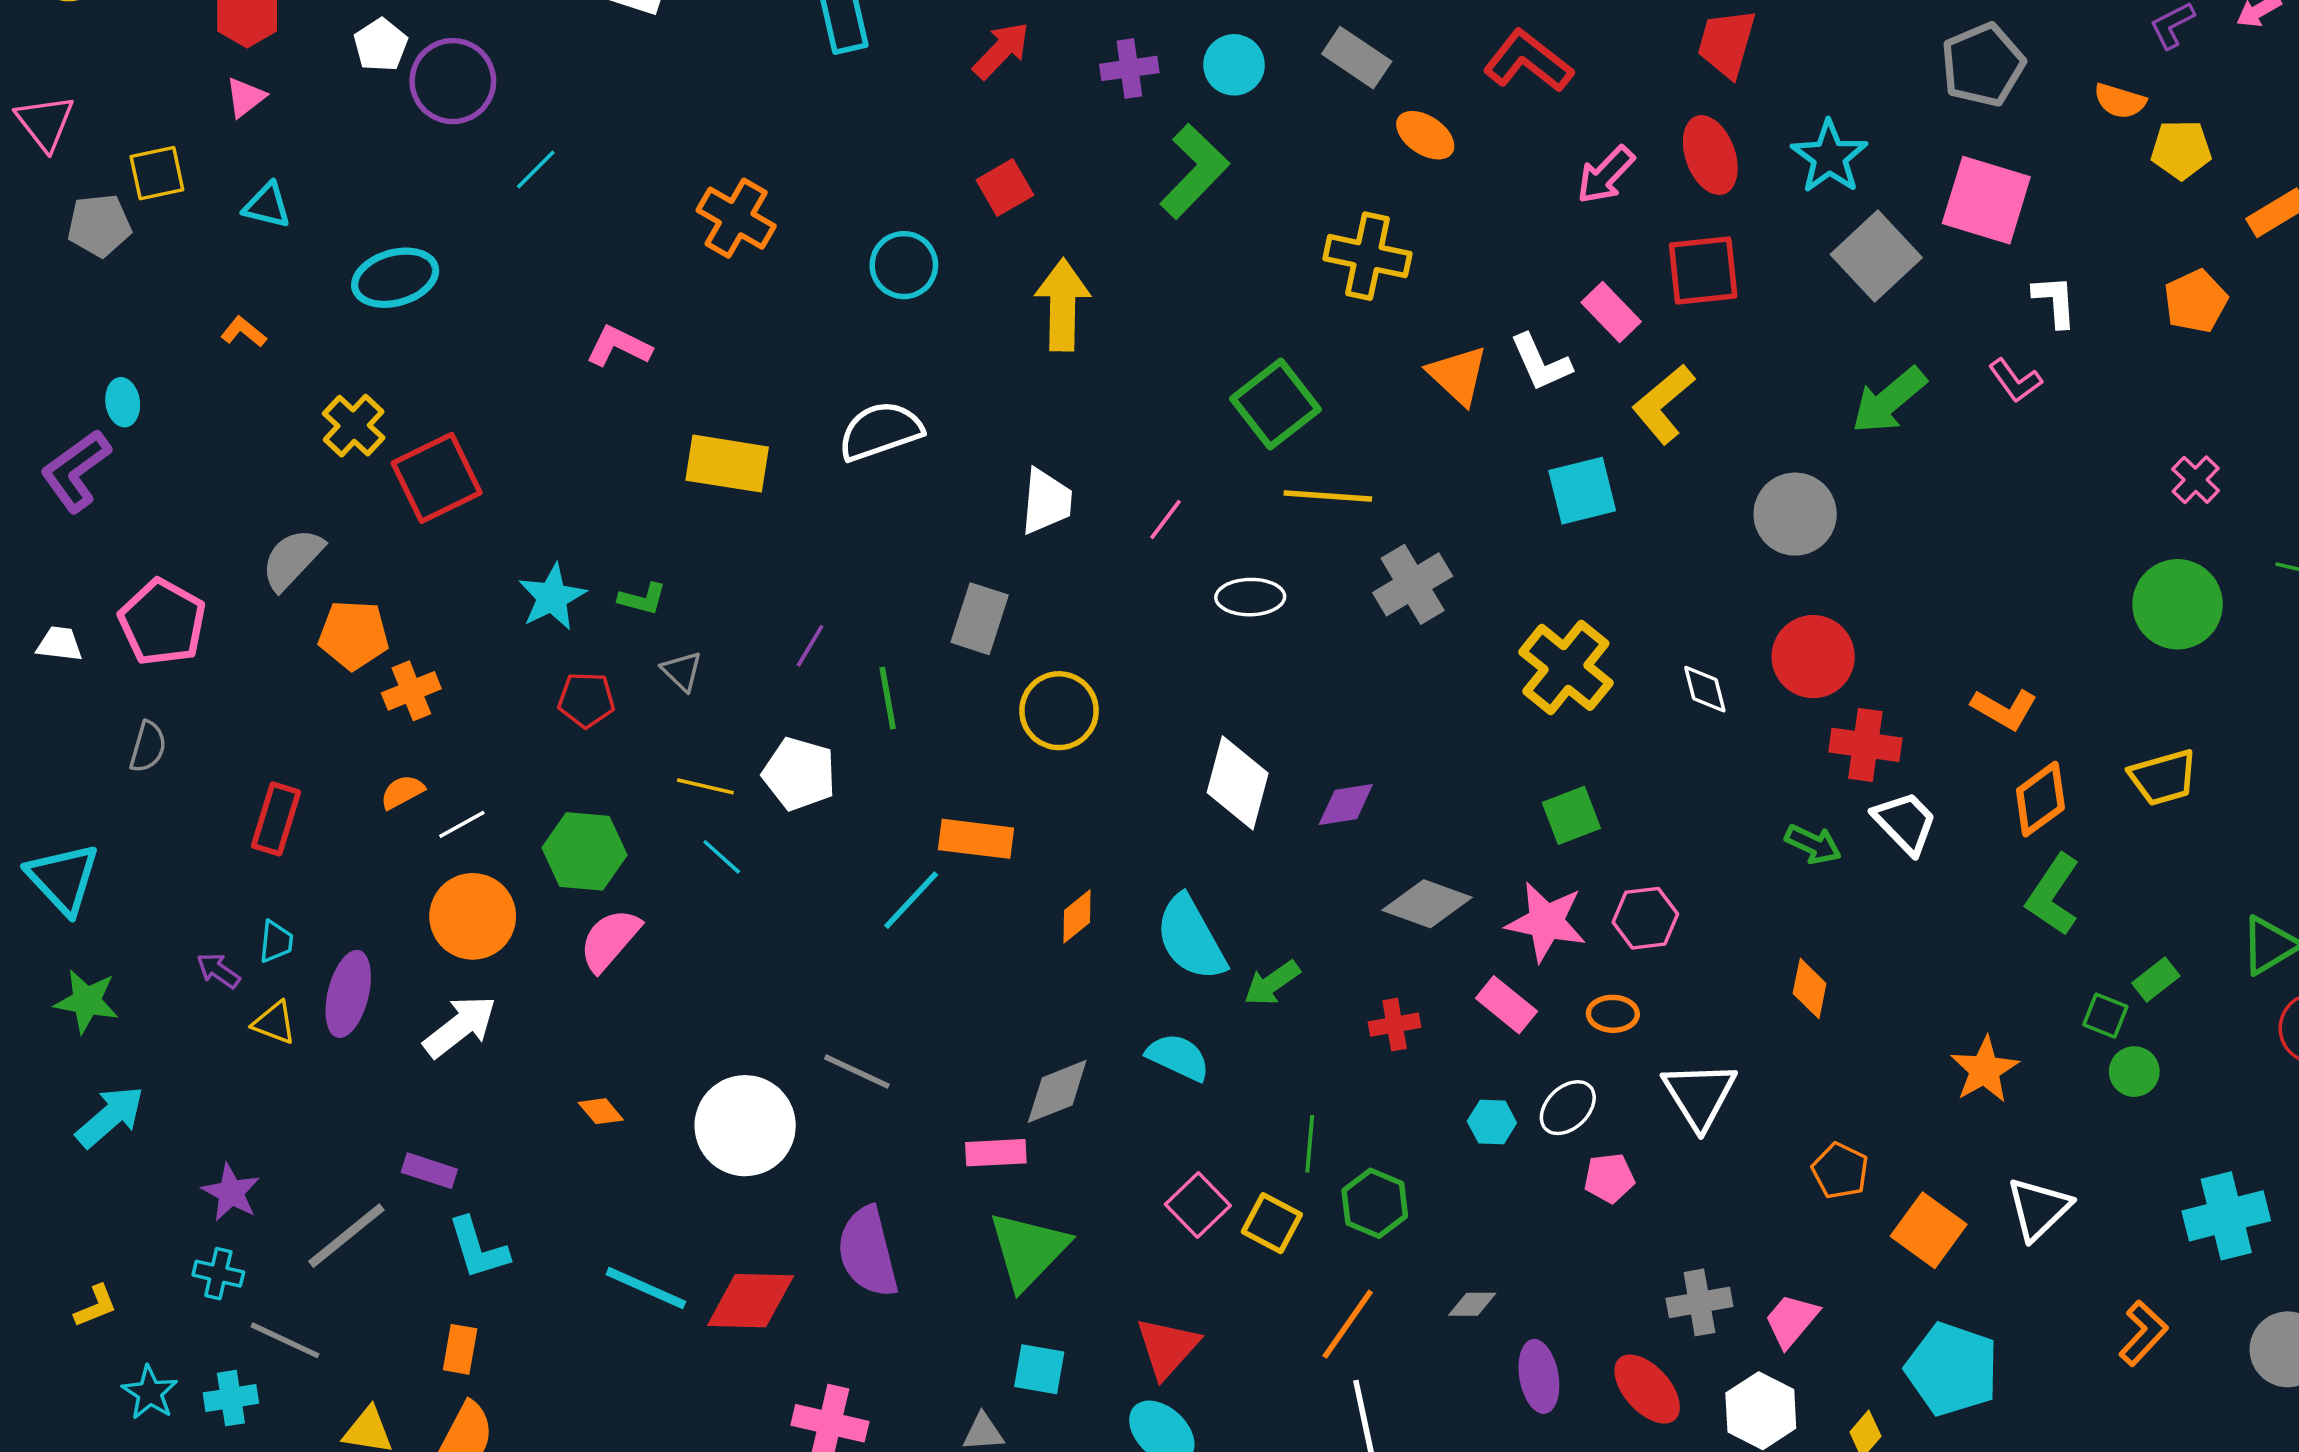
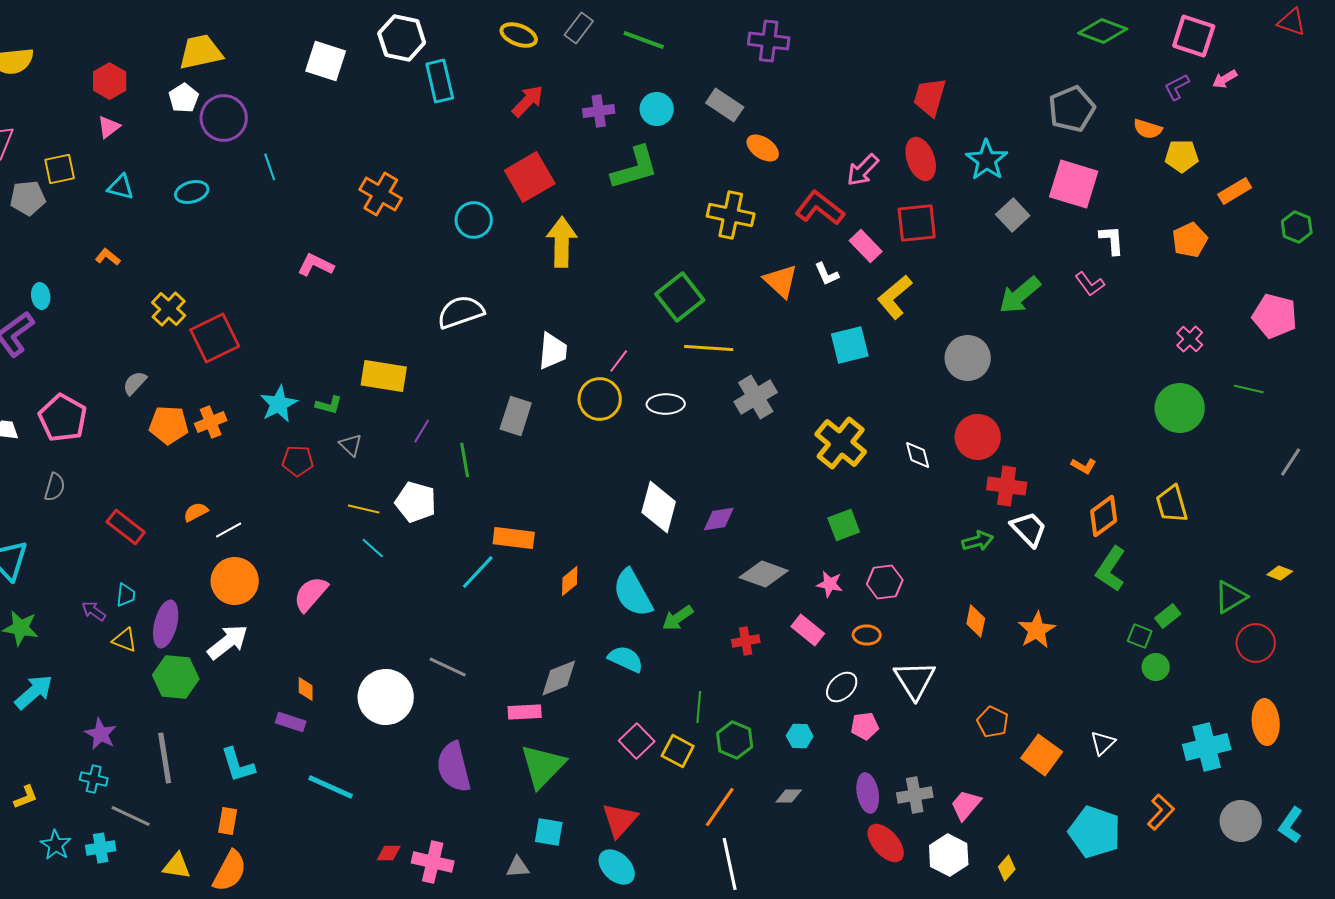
red L-shape: (1528, 61) -> (820, 208), moved
cyan line: (536, 169) -> (270, 167), turned -64
green L-shape: (1194, 171) -> (635, 168), turned 30
red square: (1005, 188) -> (530, 177), size x1.6
gray square: (1876, 256) -> (1013, 215), size x0.7
cyan ellipse: (395, 278) -> (192, 192), moved, size x0.7
white L-shape: (1541, 363) -> (827, 274), size x0.7
yellow rectangle: (727, 464) -> (384, 376), moved
gray semicircle: (292, 559) -> (135, 383), size x0.7
orange cross: (411, 691) -> (211, 422), moved
orange L-shape: (2004, 709) -> (1084, 466), size x0.7
yellow circle: (1059, 711) -> (600, 399), moved
yellow trapezoid: (2163, 777) -> (1172, 504), turned 90
red rectangle: (276, 819) -> (126, 527), turned -69
green arrow: (1813, 844) -> (978, 541), turned -40
green hexagon: (585, 851) -> (176, 677), moved
pink star: (1546, 922) -> (830, 584), size x0.6
orange star: (1985, 1070) -> (1037, 630), moved
orange diamond: (601, 1111) -> (306, 689), turned 40
cyan hexagon: (1492, 1122) -> (800, 736), moved
purple rectangle: (429, 1171) -> (291, 722), moved
white triangle: (2039, 1209) -> (1103, 743), size x0.7
gray line: (346, 1236) -> (165, 758), turned -60
red diamond: (751, 1301) -> (389, 853), moved, size x0.5
cyan pentagon: (1952, 1369) -> (1095, 832), moved
purple ellipse: (1539, 1376) -> (868, 793), moved

